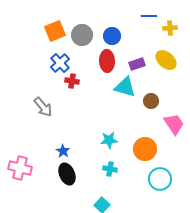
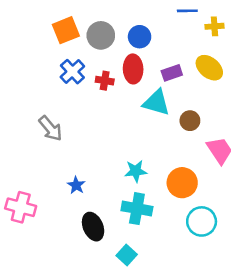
red cross: (72, 81) -> (105, 81), moved
cyan cross: (110, 169) -> (137, 209), size x1.6
black ellipse: (67, 174) -> (93, 227), moved

